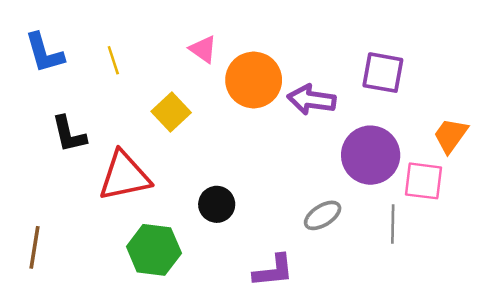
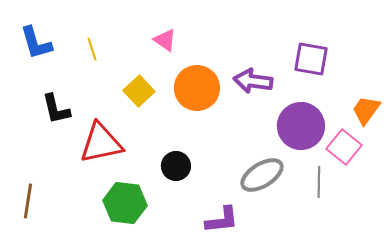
orange circle: (254, 80) -> (197, 88), moved
pink square: (424, 181) -> (344, 147), turned 32
gray ellipse: (323, 215) -> (262, 175), size x1.4

